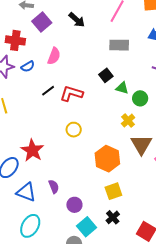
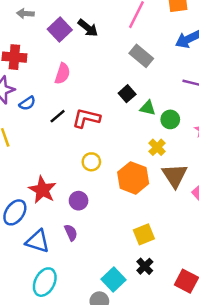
purple square: (42, 22) -> (60, 30), moved
gray rectangle: (119, 45) -> (141, 56), turned 42
blue semicircle: (28, 66) -> (27, 103), moved
orange hexagon: (107, 159) -> (133, 178), moved
purple circle: (74, 205) -> (79, 201), moved

